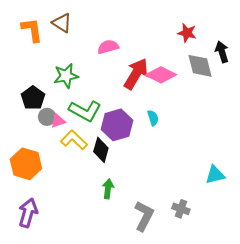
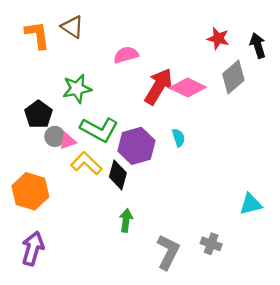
black arrow: (222, 52) -> (258, 45), moved
gray diamond: (200, 66) -> (233, 77), turned 64

